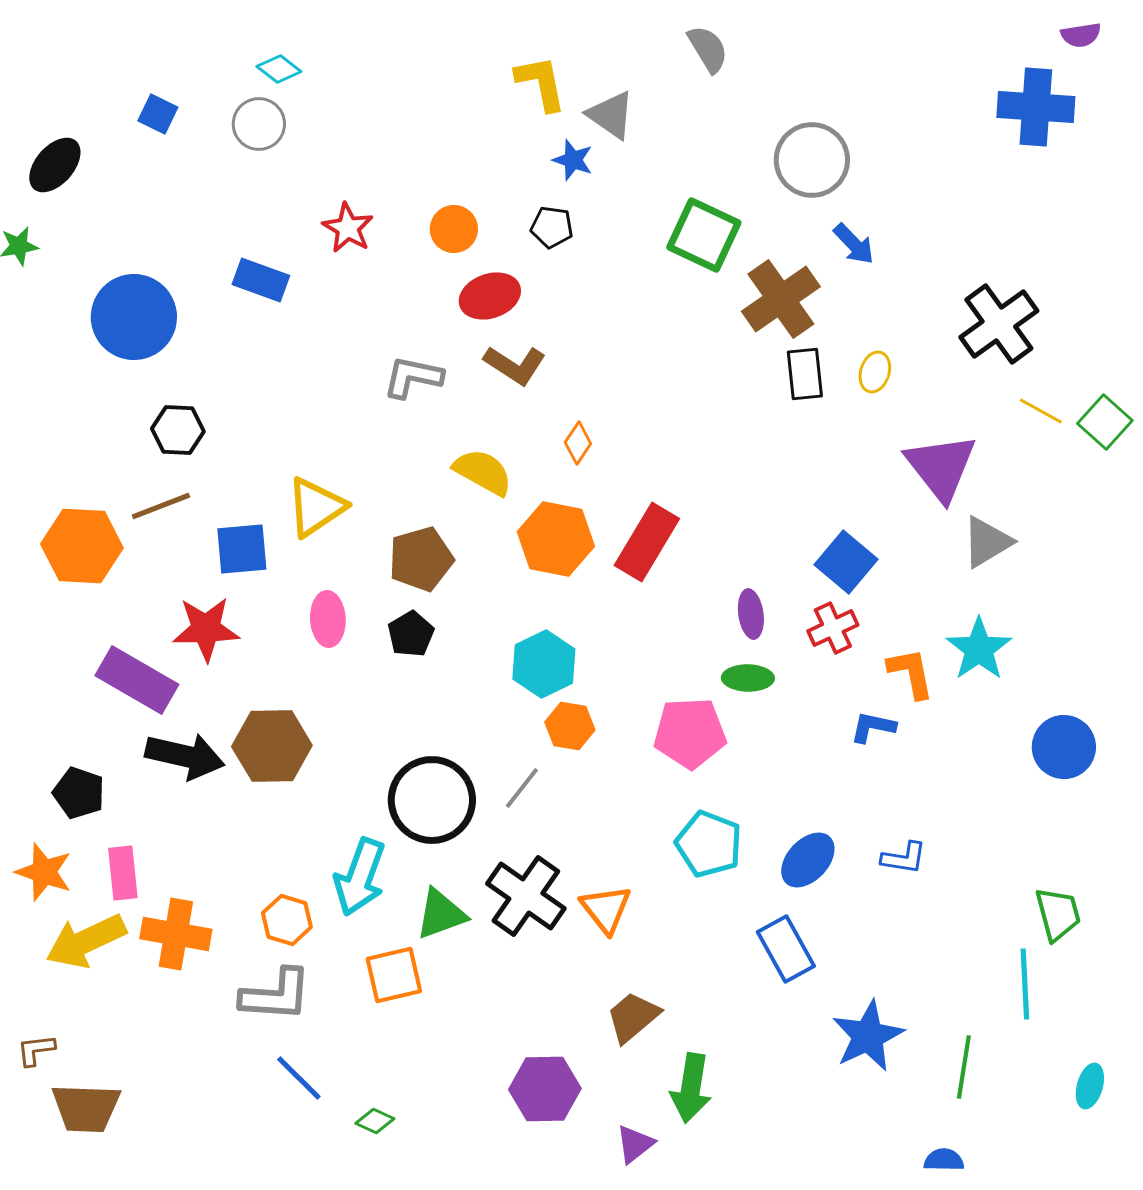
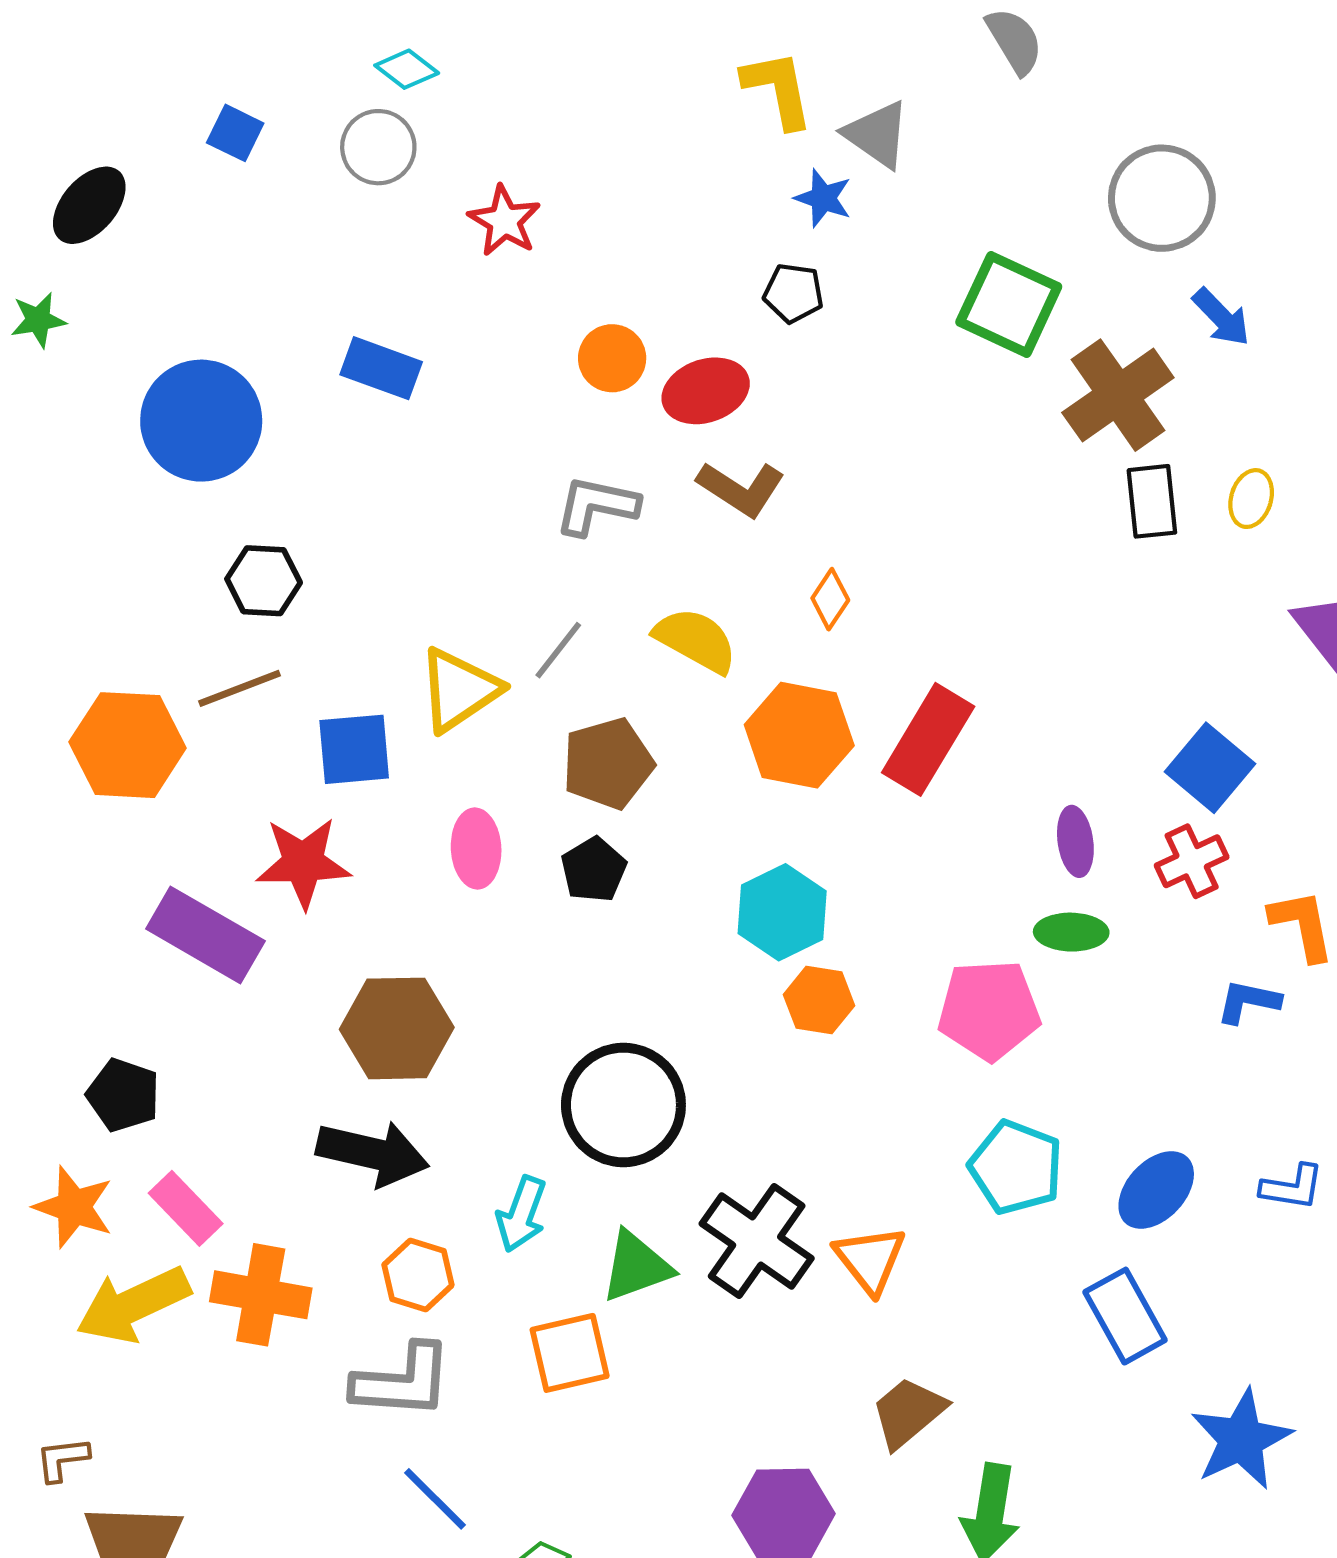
red star: (348, 228) -> (504, 221), moved
orange circle: (454, 229) -> (612, 358), moved
black arrow: (185, 756) -> (373, 1153), moved
gray line: (522, 788) -> (558, 650), moved
pink rectangle: (123, 873) -> (186, 1208), turned -38
cyan arrow: (360, 877) -> (521, 1214), size x0.7

